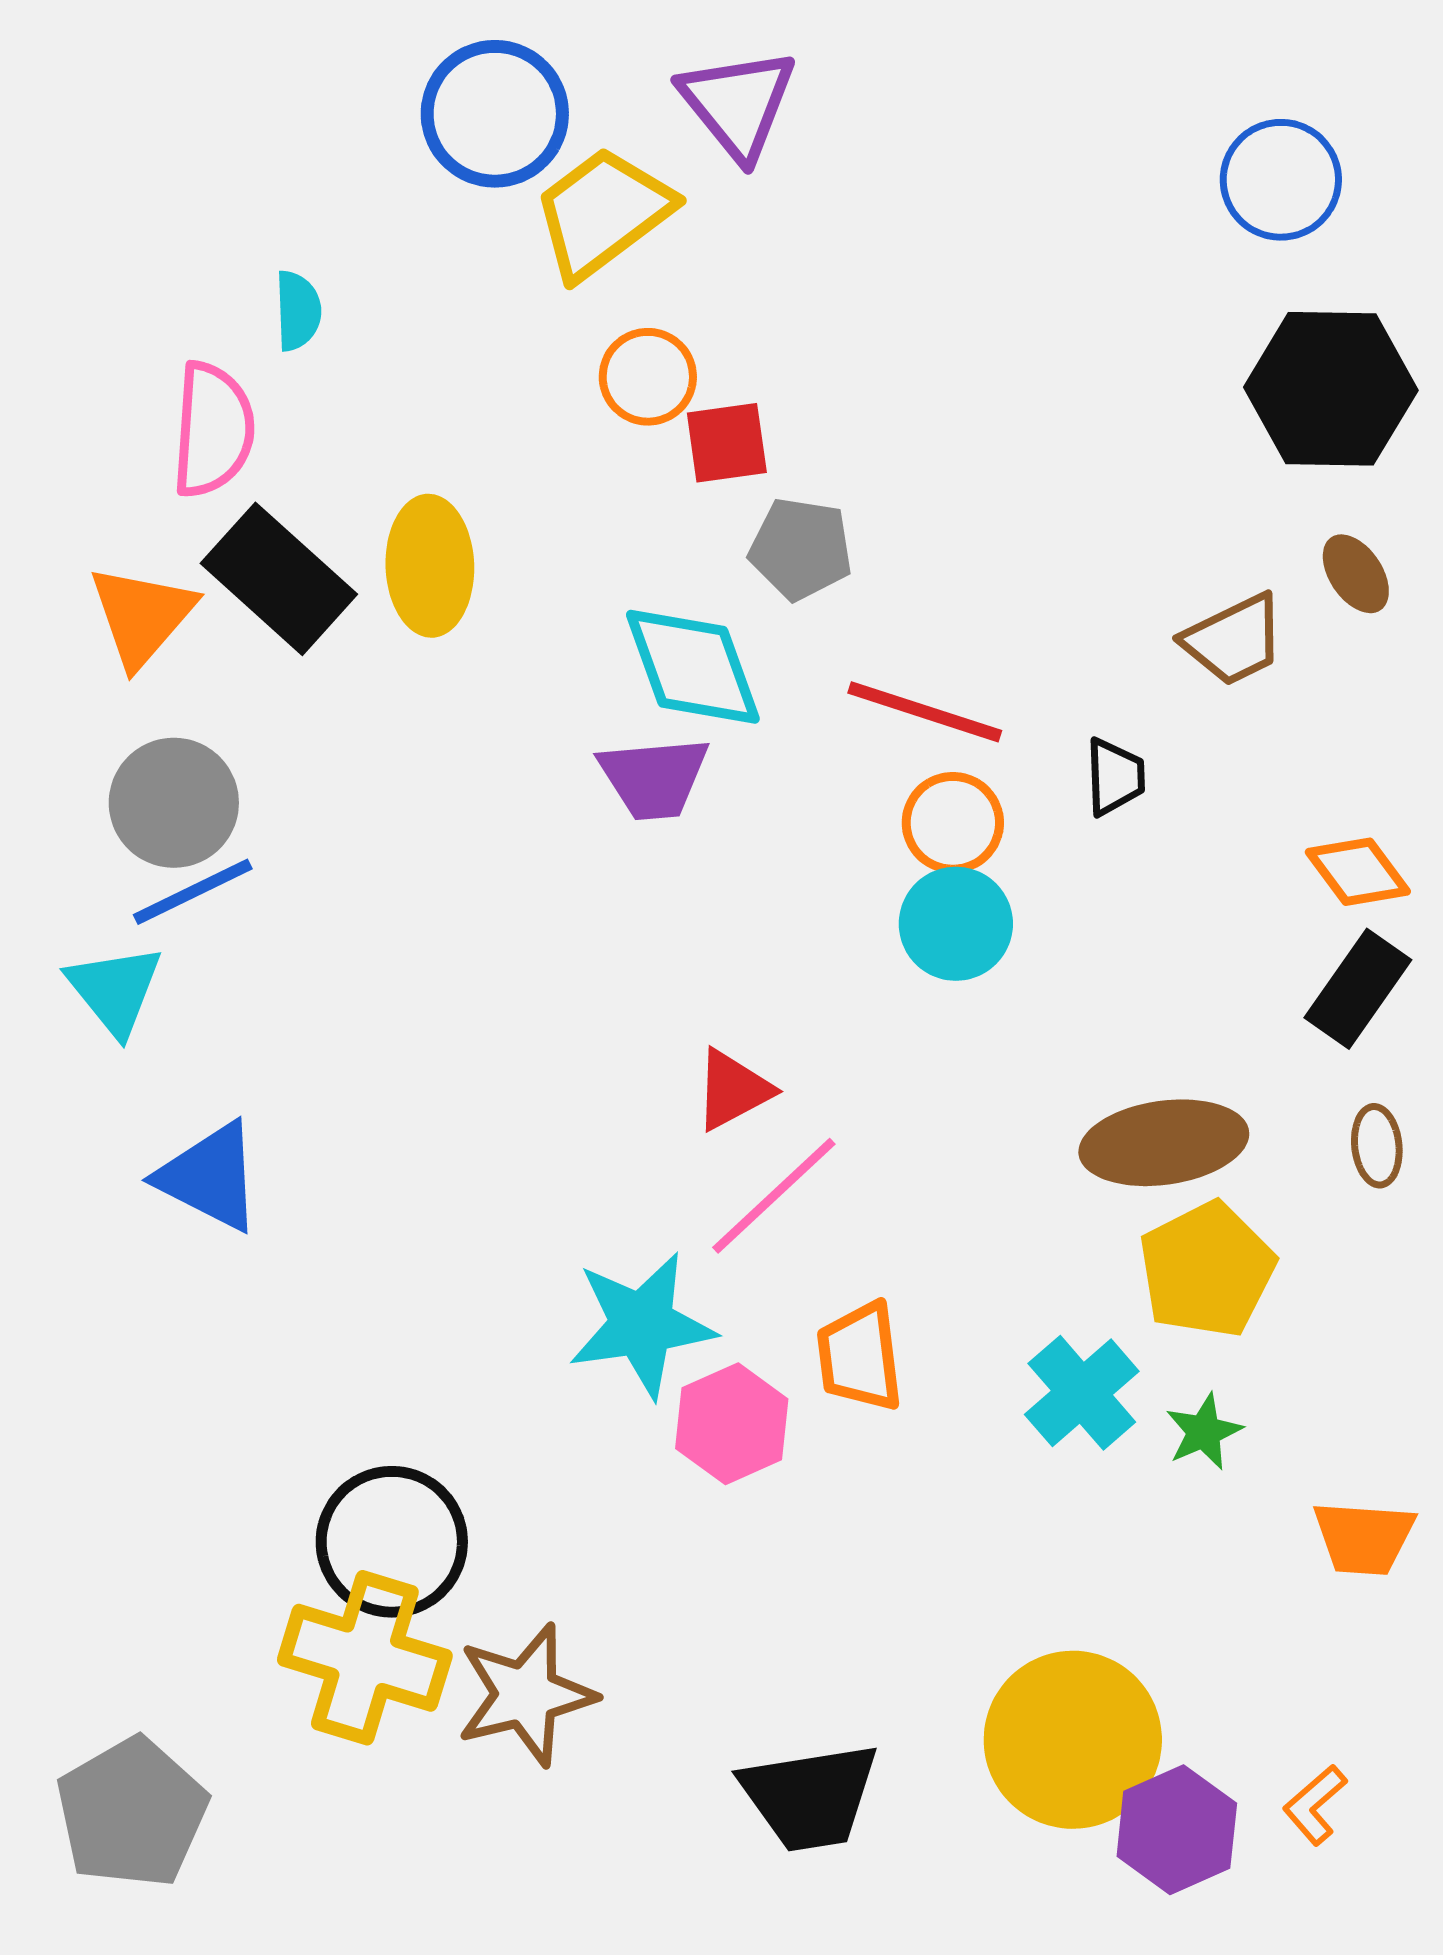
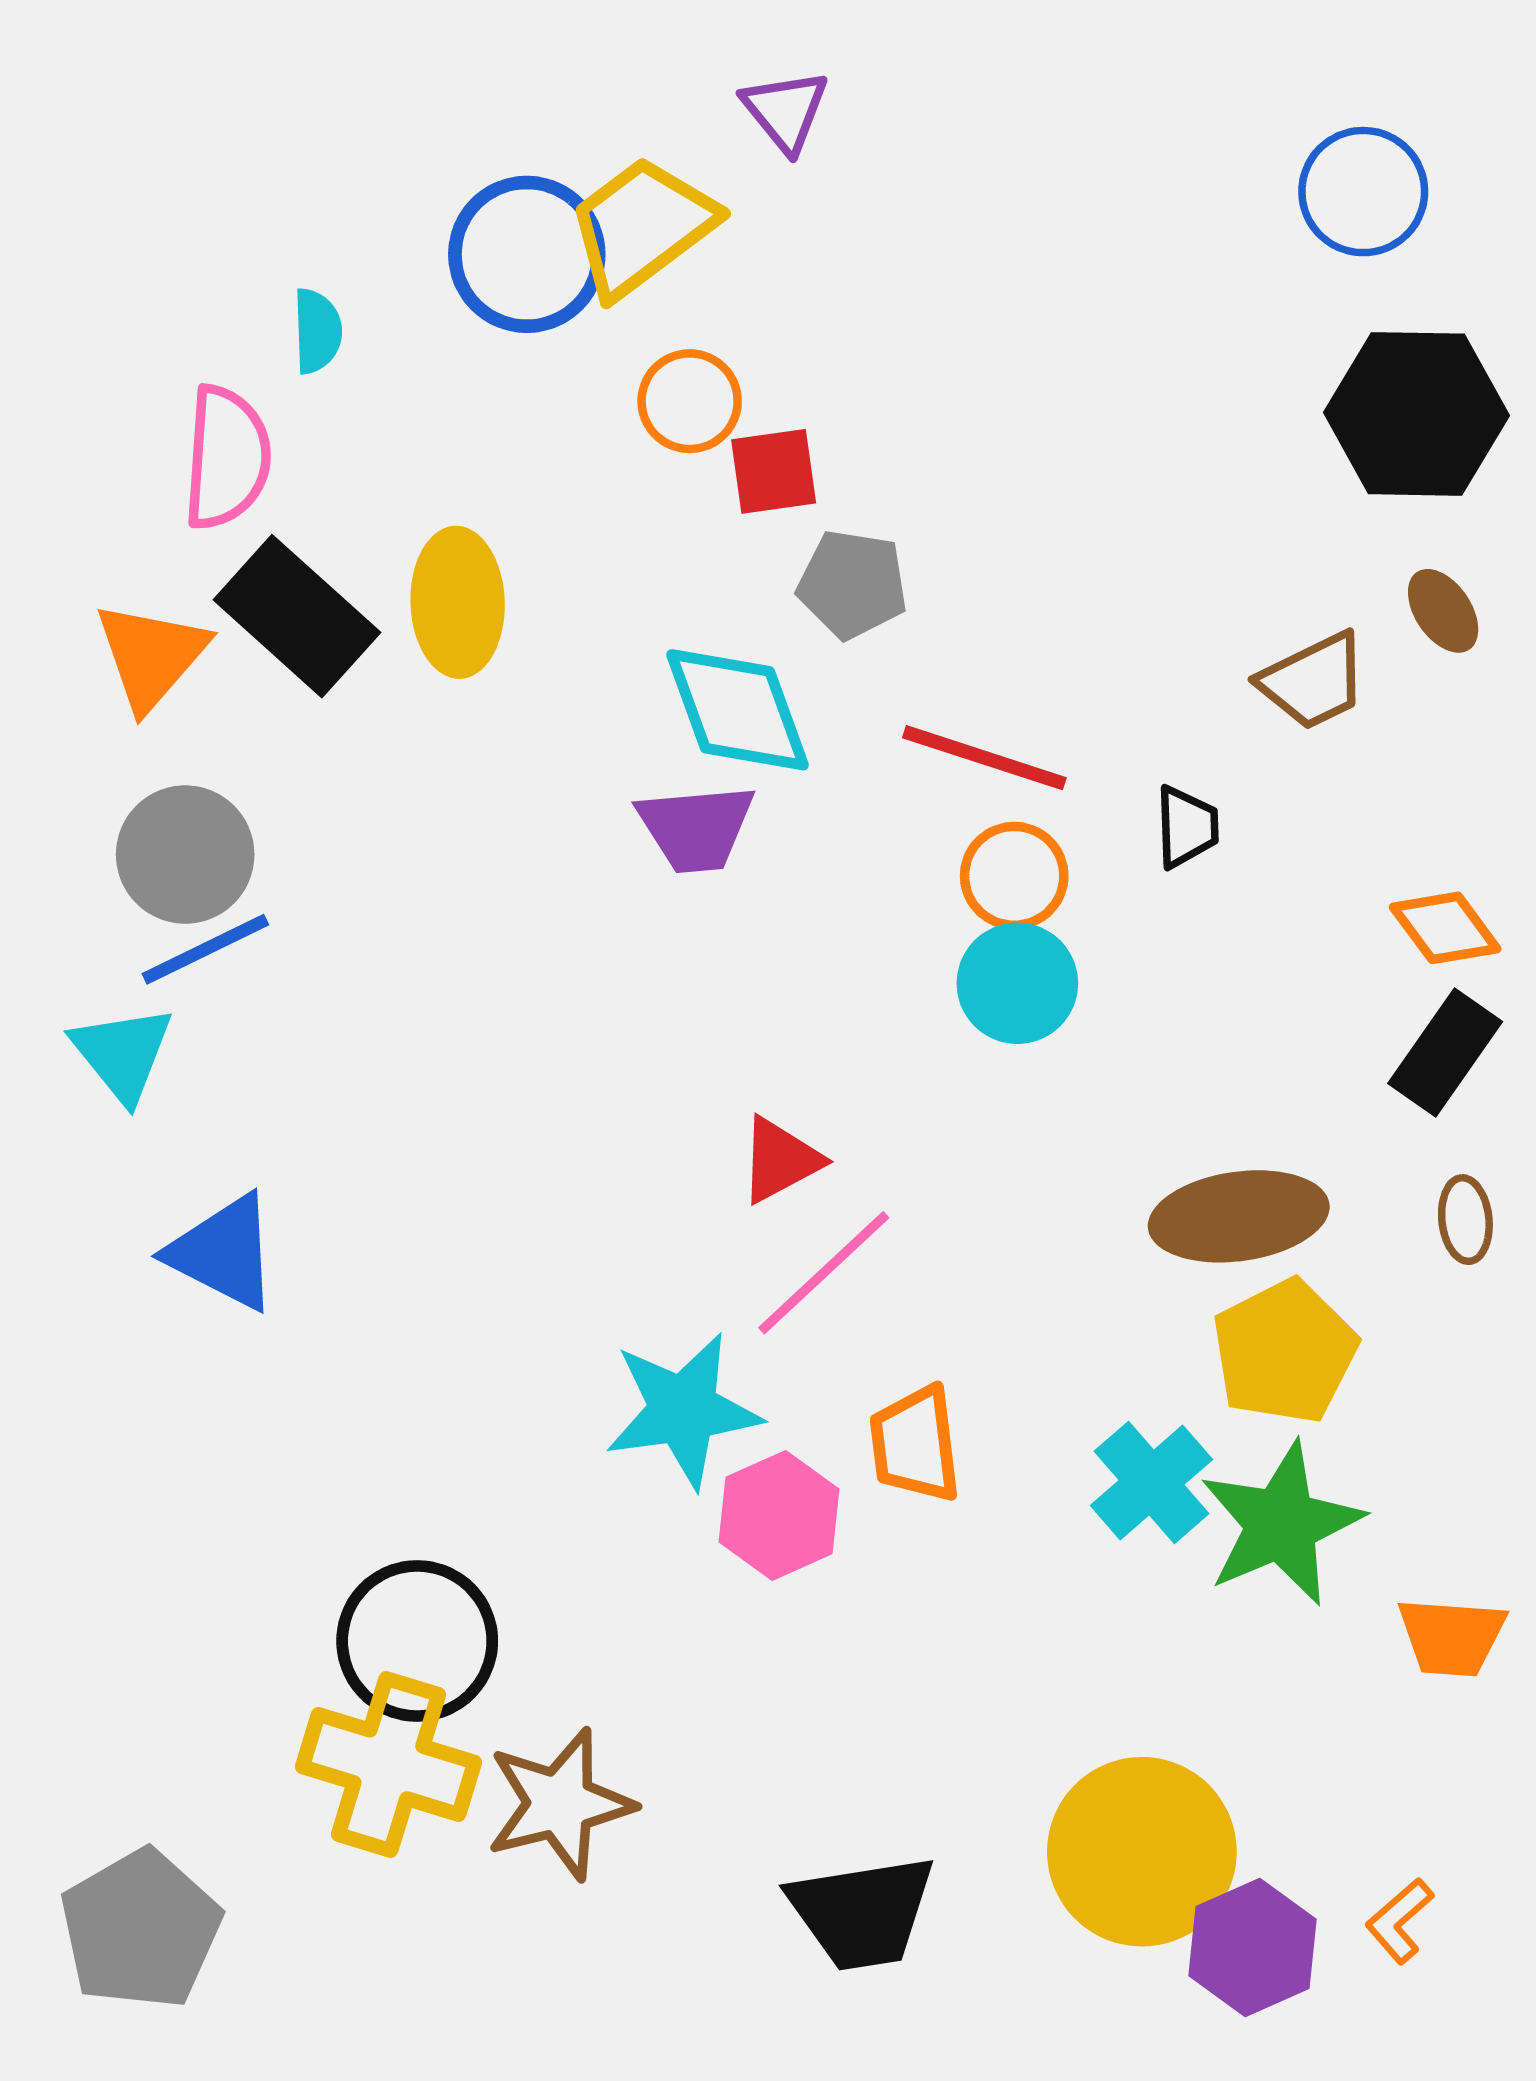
purple triangle: (738, 104) -> (785, 111), size x0.7
blue circle: (495, 114) -> (527, 254), moved
green star: (1204, 1432) -> (1281, 1524), size x2.0

